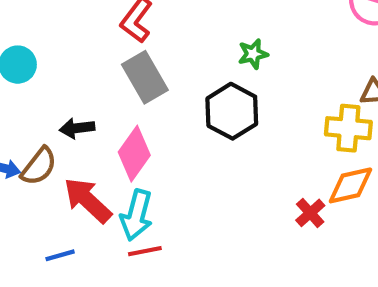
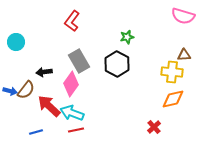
gray rectangle: (145, 77) -> (79, 61), moved
red cross: (310, 213) -> (154, 127), moved
cyan arrow: (136, 215) -> (72, 113), turned 95

